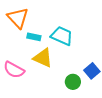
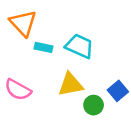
yellow triangle: (43, 58) -> (70, 85), moved, turned -35

